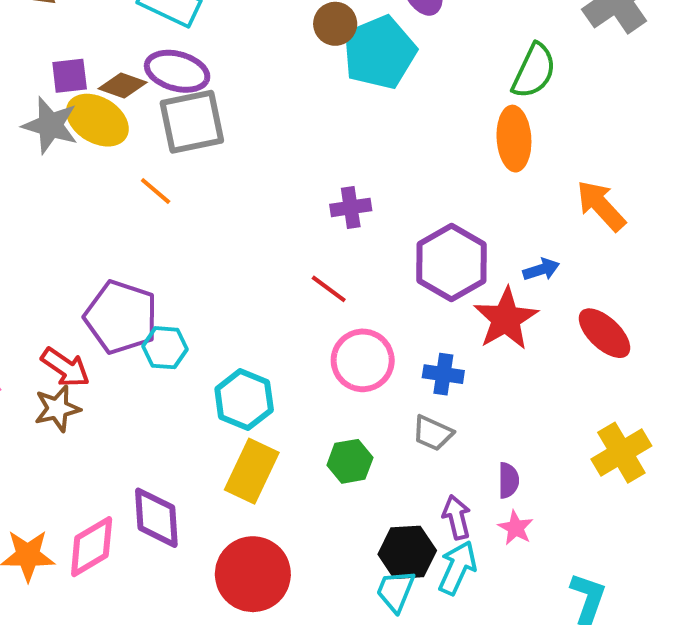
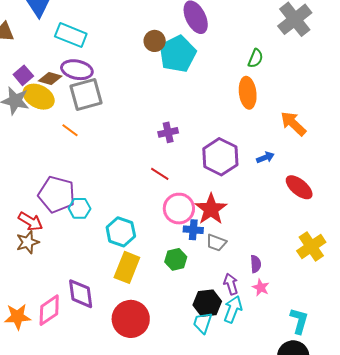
green semicircle: (534, 71) -> (255, 58), size x0.7
purple square: (70, 76) -> (23, 75), turned -30
red star: (506, 319) -> (211, 209), moved
blue cross: (443, 374) -> (193, 230), moved

